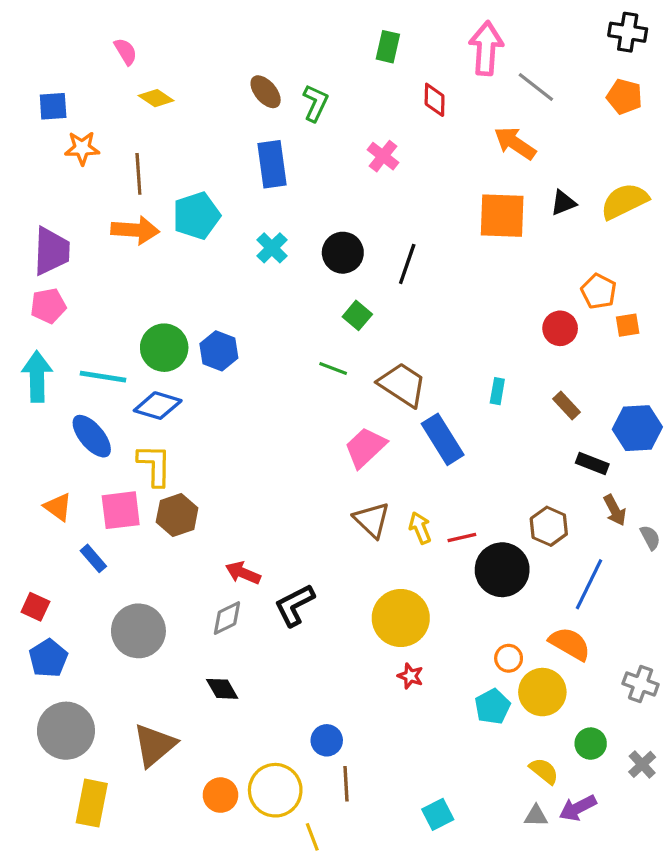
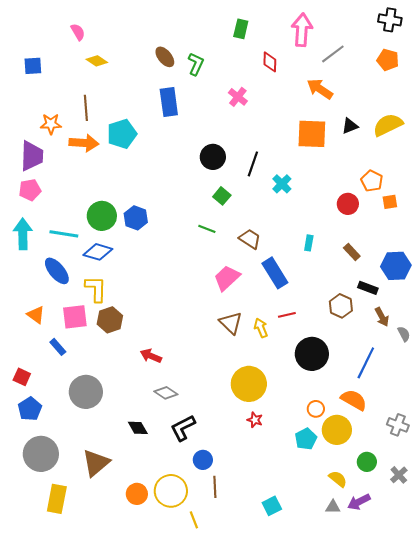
gray line: (536, 87) -> (333, 54), turned -75
orange star: (82, 148) -> (51, 124), moved
cyan cross: (272, 248) -> (282, 184), moved
brown trapezoid: (402, 385) -> (250, 239), size x0.7
brown hexagon: (549, 526) -> (341, 306), moved
red line: (462, 538) -> (287, 315), moved
black L-shape: (295, 605) -> (183, 428), moved
gray diamond: (227, 618) -> (166, 393), moved, turned 60

